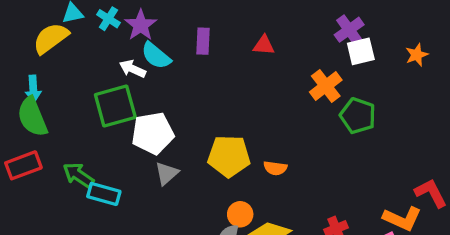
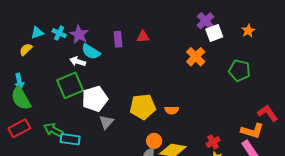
yellow semicircle: (51, 38) -> (26, 49), size x0.6
red triangle: (264, 45) -> (143, 37), moved
green pentagon: (358, 116) -> (239, 71), moved

